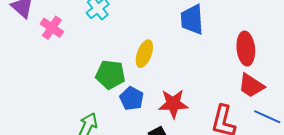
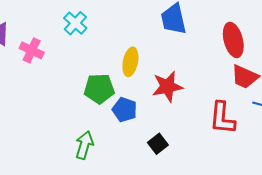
red star: (173, 104) -> (167, 87), moved

